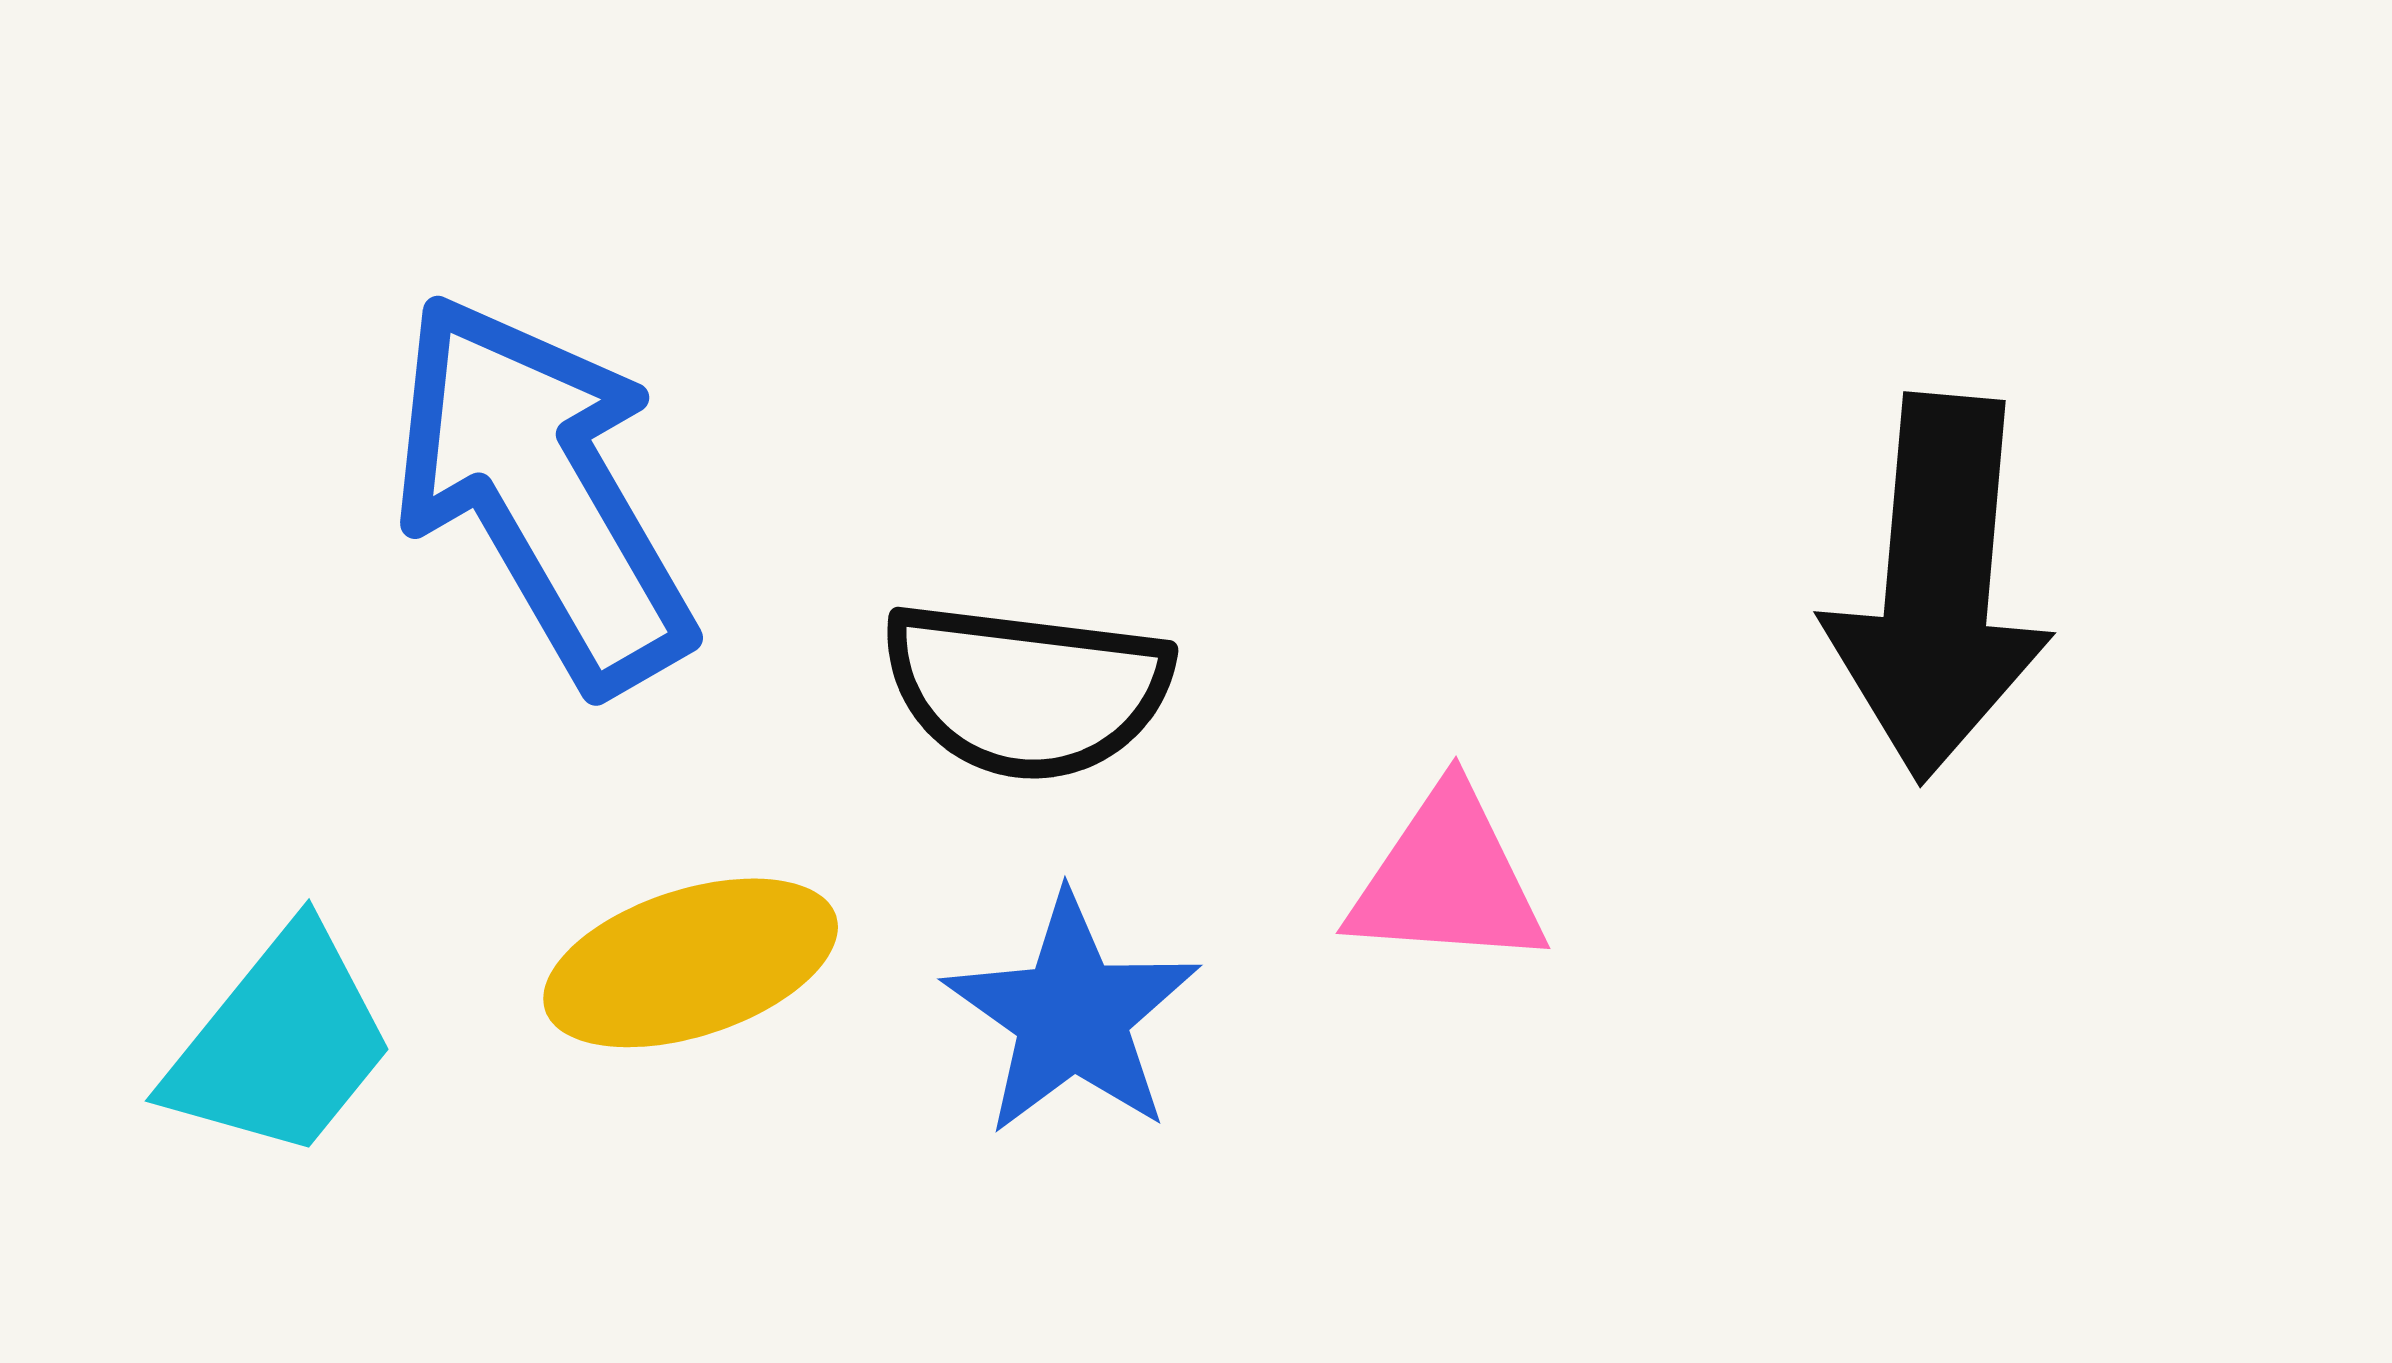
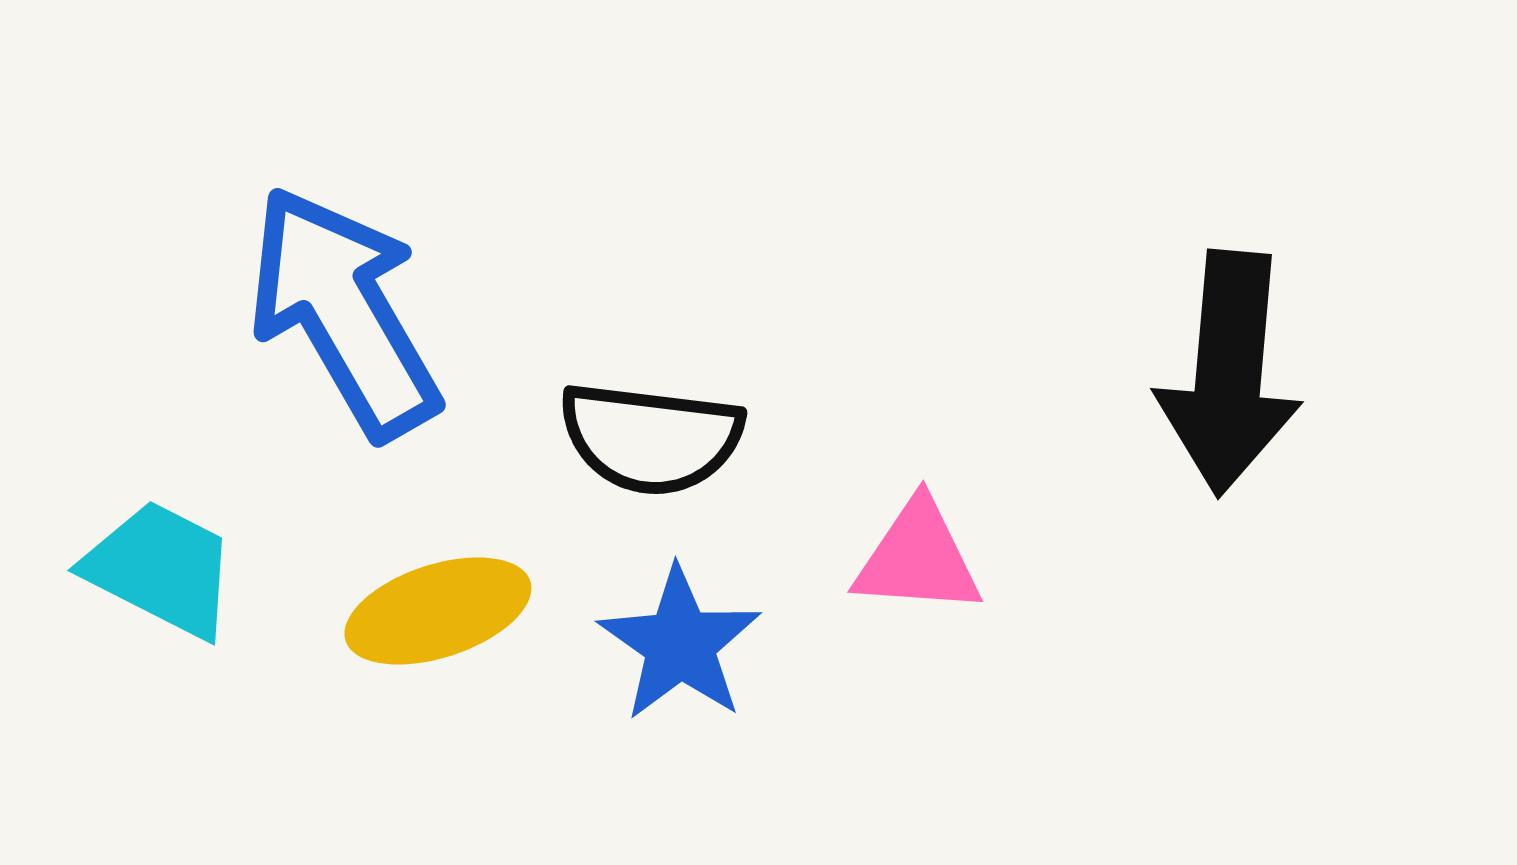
cyan trapezoid: (281, 1043) -> (161, 569), moved, turned -102

